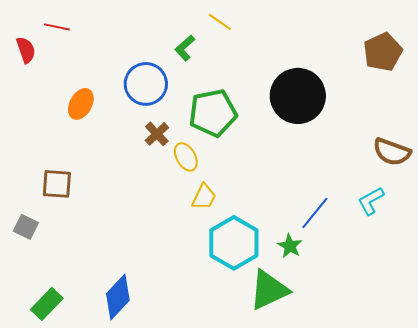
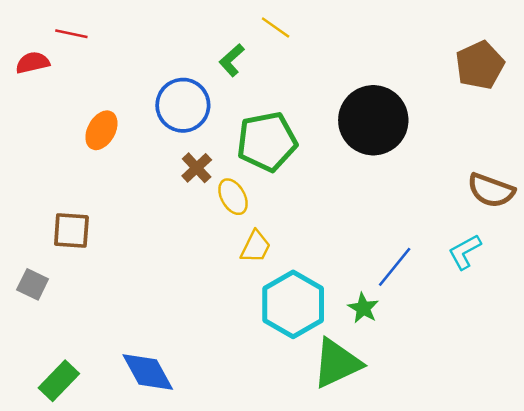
red semicircle: (26, 50) -> (33, 63), turned -84
blue diamond: (118, 297) -> (148, 372), turned -72

